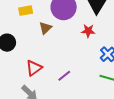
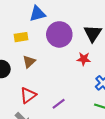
brown triangle: (45, 28) -> (29, 62), moved

